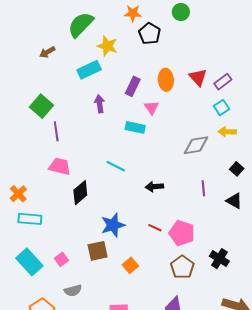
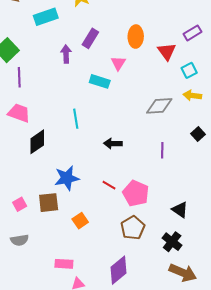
cyan rectangle: (89, 70) -> (46, 17), moved
red triangle: (198, 77) -> (167, 51), moved
purple rectangle: (223, 82) -> (192, 33), moved
purple rectangle: (133, 86) -> (90, 38), moved
cyan line: (116, 166) -> (76, 119), turned 48
black triangle: (234, 201) -> (180, 210), moved
pink square: (61, 259) -> (20, 204), moved
black cross: (219, 259) -> (172, 242), moved

